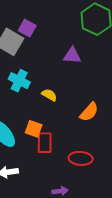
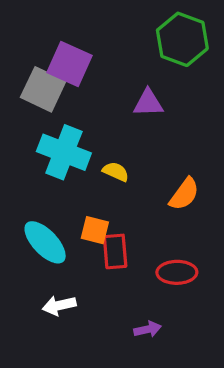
purple square: (27, 28) -> (69, 64), size x1.5
cyan cross: (19, 81) -> (64, 152), size x1.4

